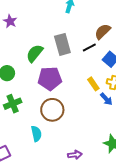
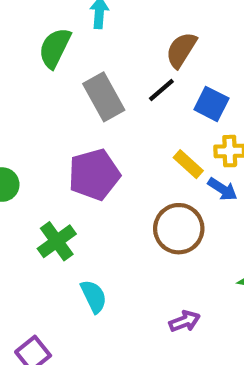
green semicircle: (35, 53) -> (55, 48), moved
green cross: (13, 104) -> (57, 241), moved
brown circle: (52, 110) -> (179, 229), moved

